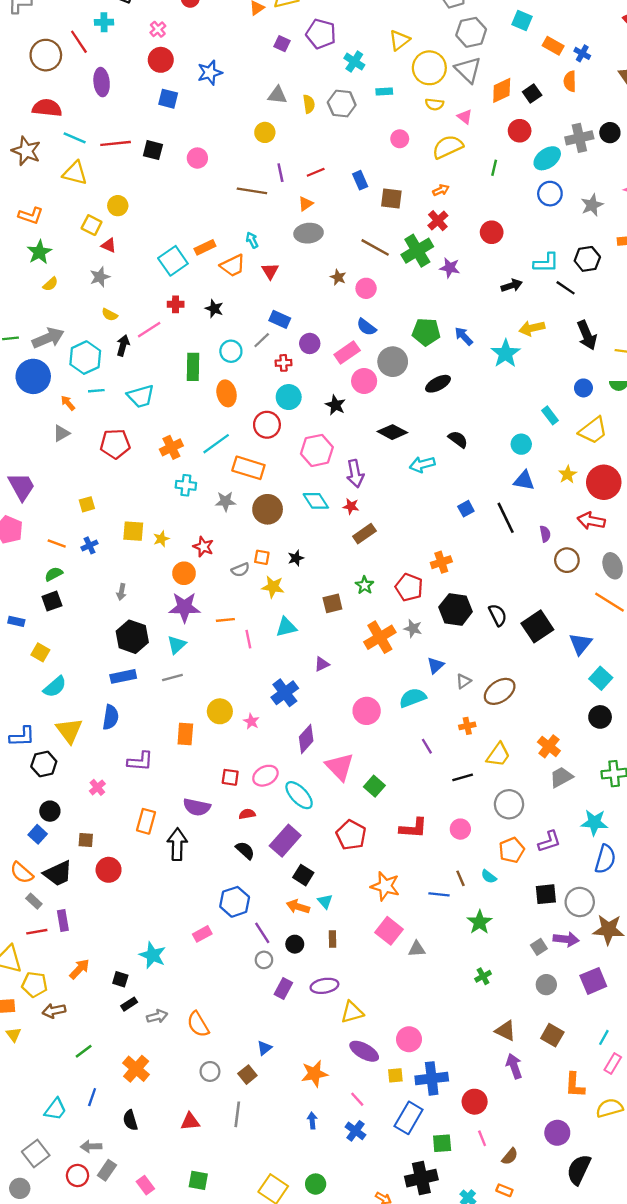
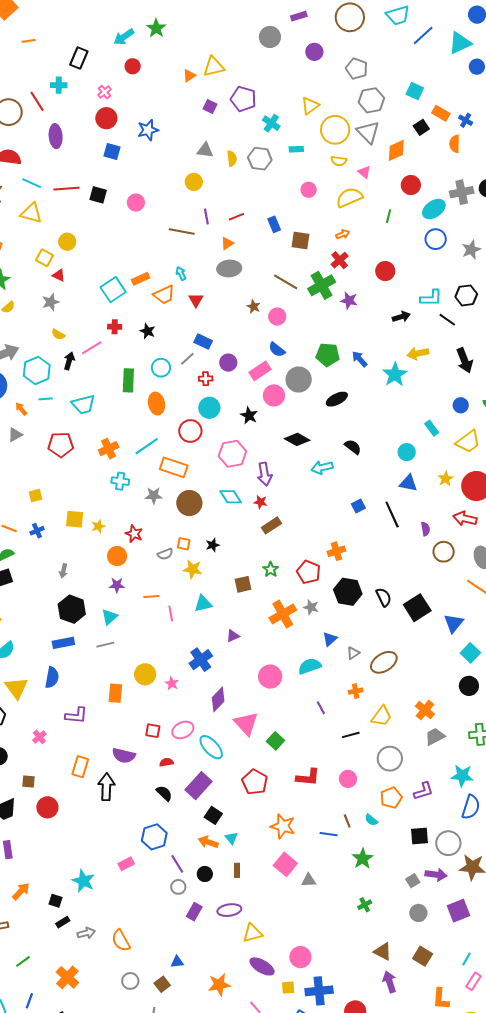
black square: (532, 93) -> (421, 127), moved
purple star: (184, 607) -> (117, 585), size x0.6
blue triangle: (264, 1048) -> (177, 962), turned 32

